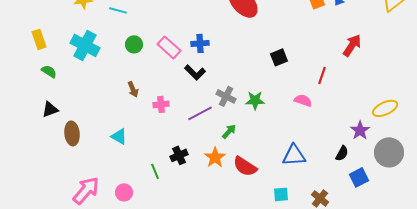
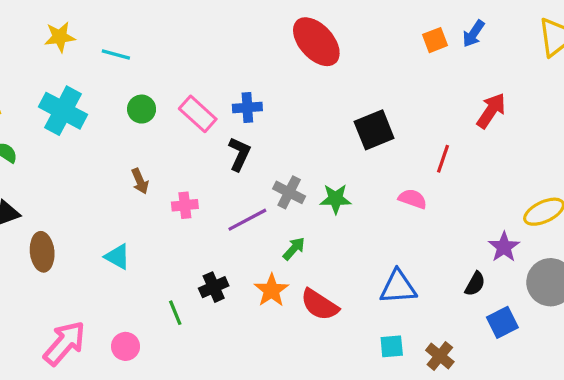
black square: (279, 57) -> (374, 130), size x1.4
black L-shape: (195, 72) -> (239, 154), turned -110
cyan square: (281, 194) -> (392, 346), moved

